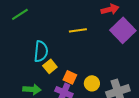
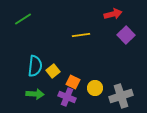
purple square: (123, 30) -> (126, 35), size x0.7
cyan semicircle: (41, 51) -> (35, 66), moved

